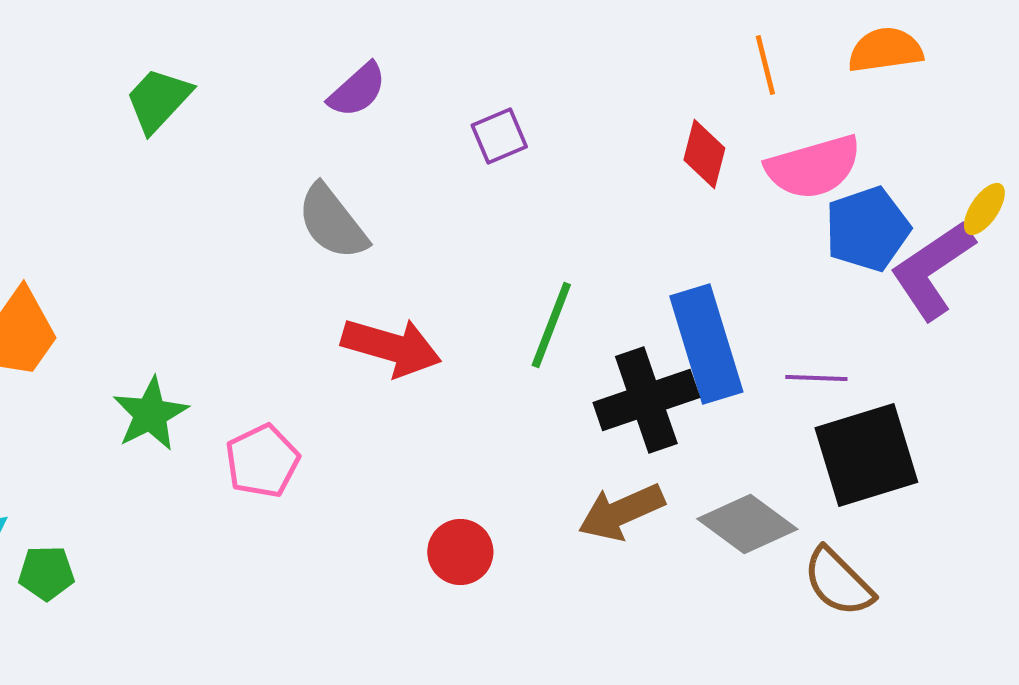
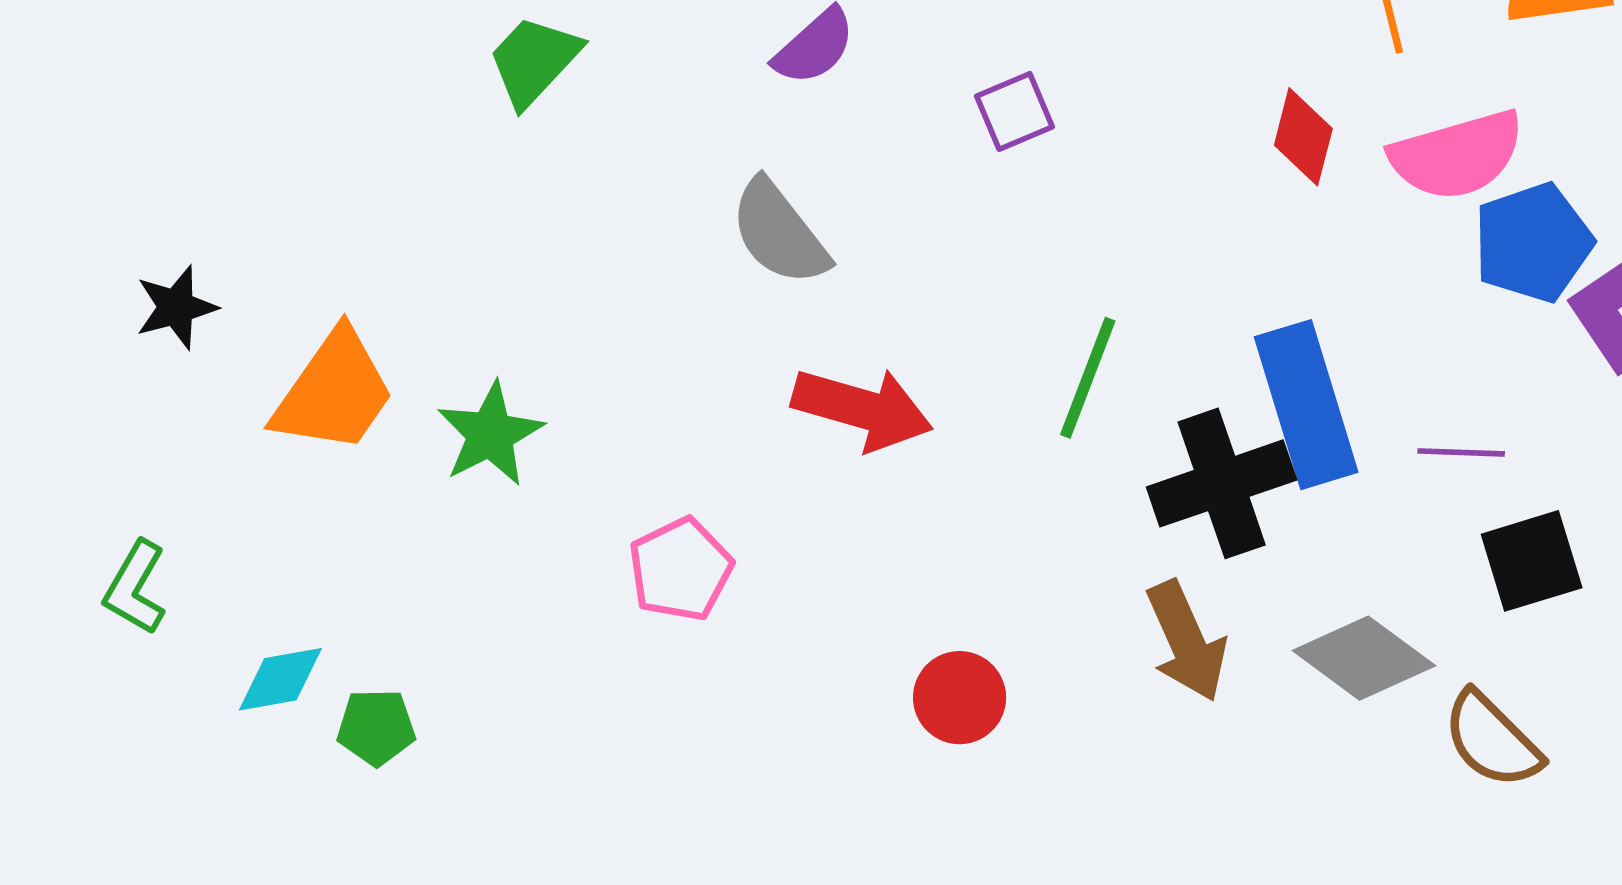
green star: (150, 414) -> (490, 434), moved
black square: (866, 455) -> (1532, 561), size x0.7
brown arrow: (621, 512) -> (1186, 641), turned -90

